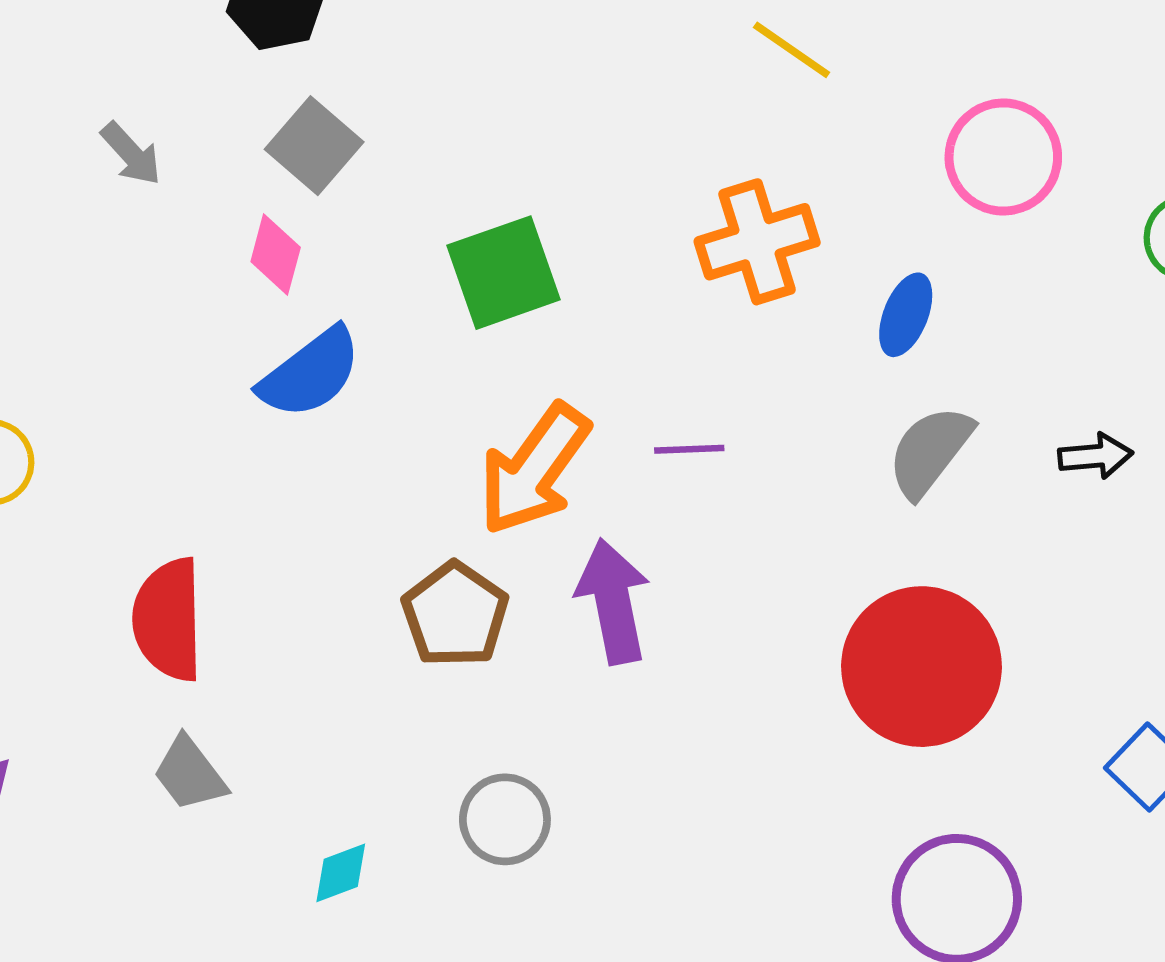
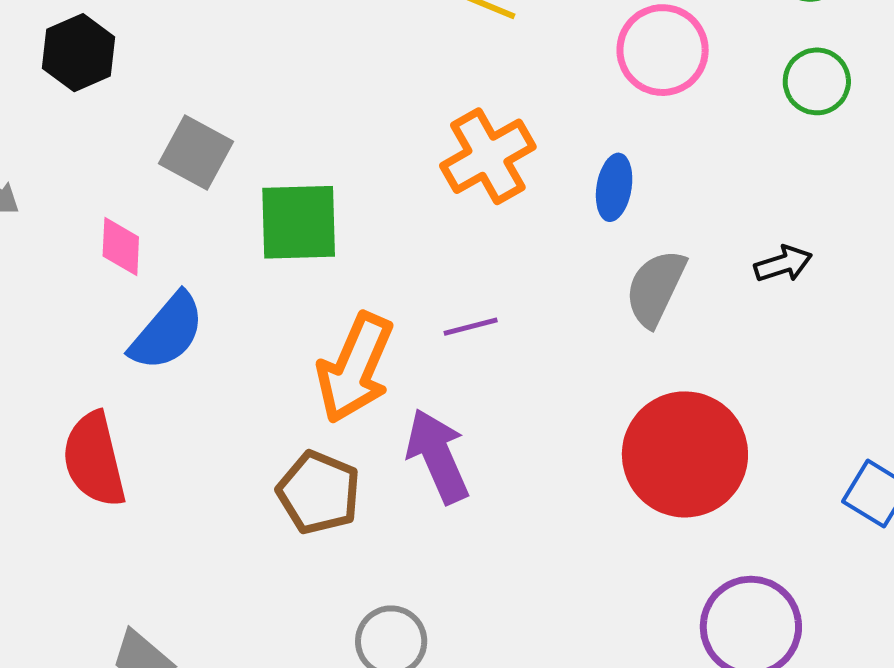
gray square: (314, 146) -> (196, 153), moved
green square: (504, 273) -> (299, 222), turned 30
red semicircle: (168, 620) -> (94, 460), moved

